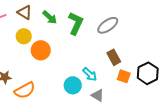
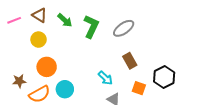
orange circle: (41, 50) -> (47, 67), moved
orange square: (124, 76) -> (139, 88), moved
cyan circle: (73, 85) -> (65, 89), moved

